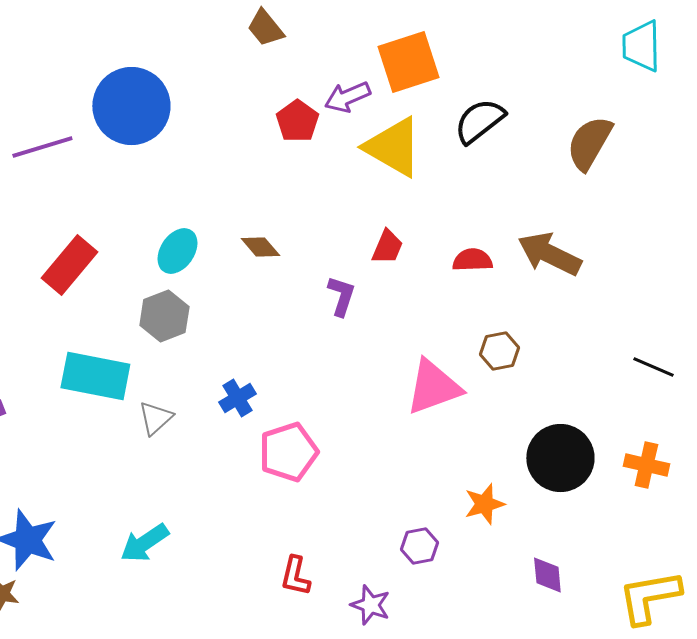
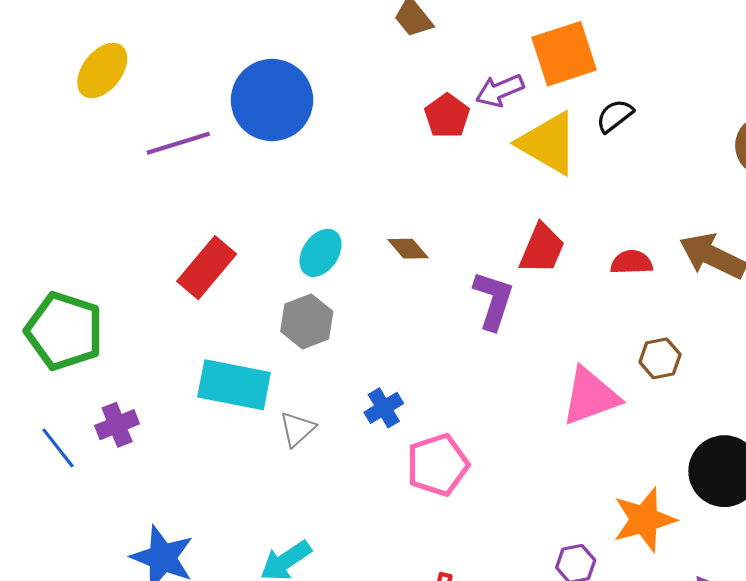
black semicircle: (479, 121) -> (615, 116), moved, size x0.7
red trapezoid: (387, 247) -> (542, 249), size x1.4
purple L-shape: (341, 296) -> (493, 300), size x1.4
orange star: (484, 504) -> (644, 520), size x1.5

